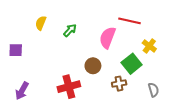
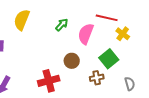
yellow semicircle: (41, 23) -> (22, 20), size x1.5
green arrow: (70, 30) -> (62, 25), moved
yellow cross: (149, 46) -> (123, 34), moved

